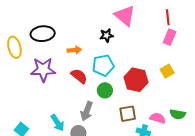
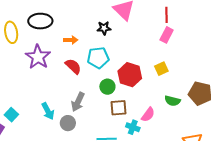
purple star: (43, 70) -> (38, 57), turned 30
green circle: (105, 90) -> (107, 87), moved
green semicircle: (178, 114) -> (172, 101), moved
pink semicircle: (158, 118) -> (148, 115), turned 105

